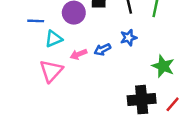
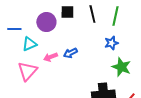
blue star: (129, 38) -> (111, 43), moved

